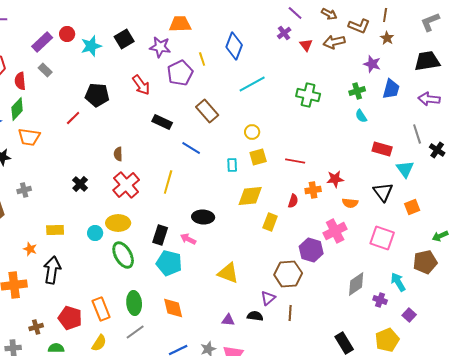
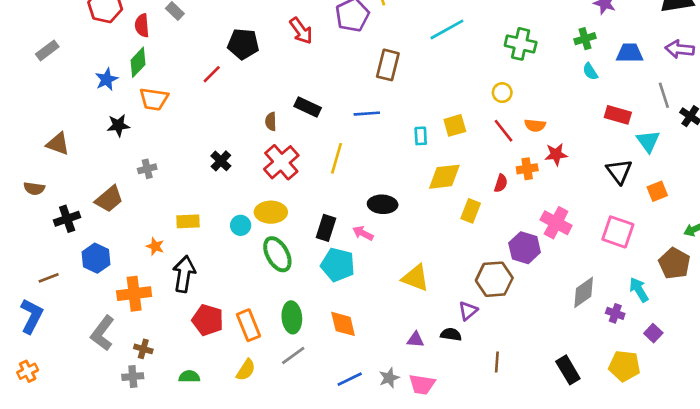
blue trapezoid: (391, 89) -> (630, 53), moved, turned -105
brown rectangle: (207, 111) -> (388, 65), turned 55
black rectangle: (162, 122) -> (308, 107), moved
yellow circle: (252, 132) -> (502, 93), moved
blue line: (191, 148) -> (367, 114), turned -36
red line: (295, 161) -> (503, 131), turned 42
orange semicircle: (350, 203) -> (535, 125), moved
pink cross: (335, 231) -> (556, 223), turned -35
brown pentagon: (425, 262) -> (674, 263), turned -30
brown line: (290, 313) -> (497, 362), moved
red pentagon: (70, 318) -> (208, 320), moved
brown cross: (36, 327) -> (143, 349), moved, turned 32
yellow pentagon: (387, 340) -> (624, 366), turned 30

